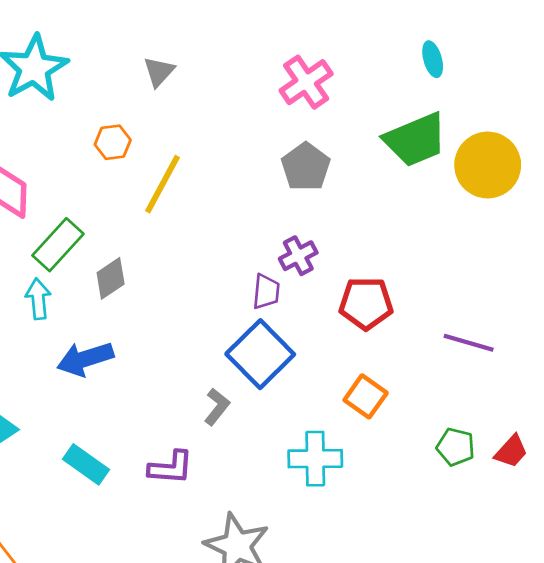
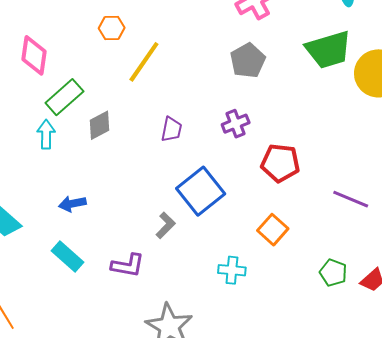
purple trapezoid: (266, 292) -> (171, 129), moved
blue arrow: (85, 359) -> (72, 204), moved, size x0.7
cyan cross: (315, 459) -> (232, 270), size x0.7

